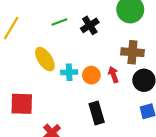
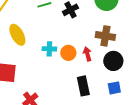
yellow ellipse: (45, 59) -> (17, 35), moved
black rectangle: (97, 113) -> (83, 86), moved

